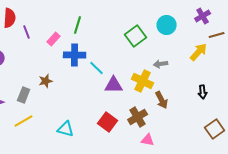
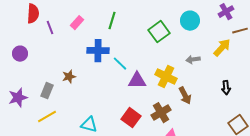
green line: (78, 25) -> (112, 21), moved
pink rectangle: (54, 39) -> (77, 23), moved
gray arrow: (161, 64) -> (193, 60), moved

